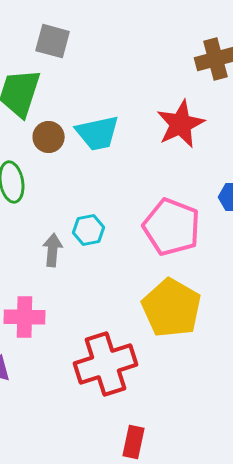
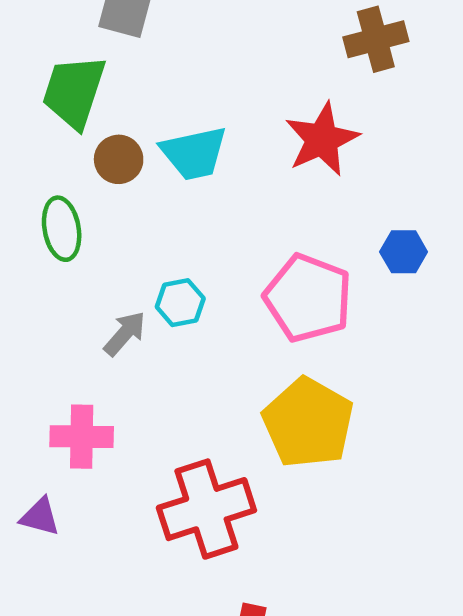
gray arrow: (53, 250) -> (125, 333), turned 36

